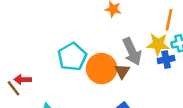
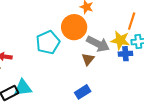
gray arrow: (132, 52) -> (98, 44), turned -45
orange circle: (102, 69) -> (74, 27), moved

